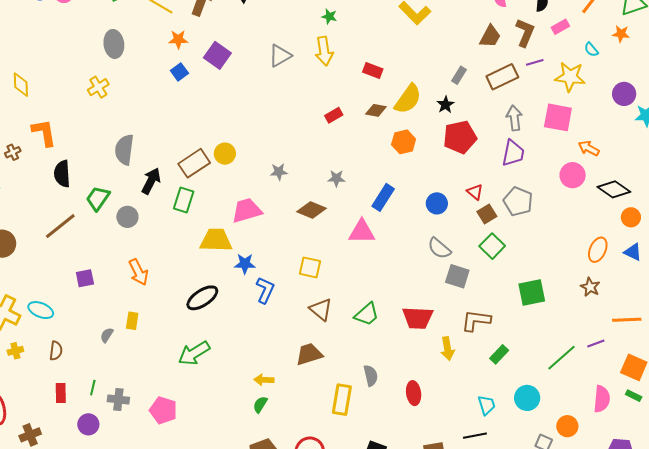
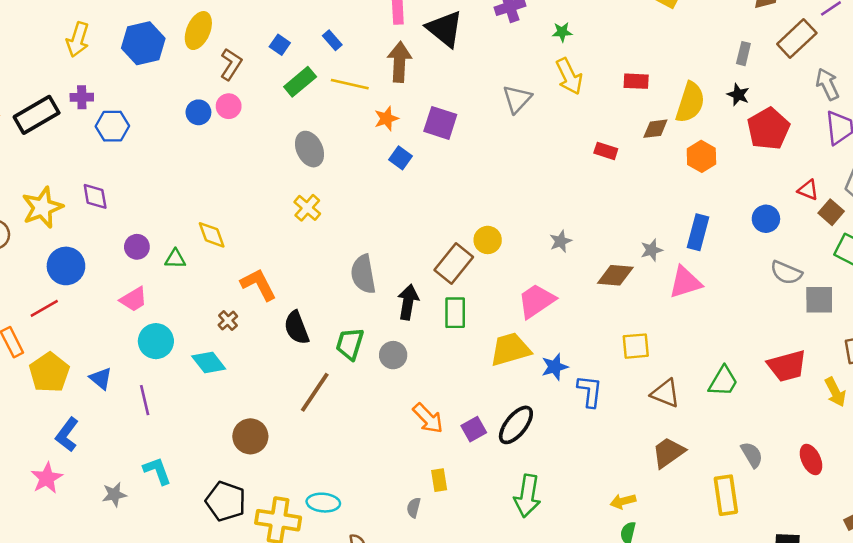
red rectangle: (334, 115) -> (606, 151), turned 66
gray star: (336, 178) -> (652, 250), moved
purple square: (85, 278) -> (474, 429), moved
green arrow: (194, 353) -> (527, 496), turned -32

